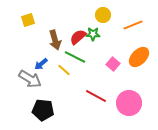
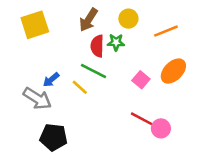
yellow square: (28, 20) -> (35, 25), size x1.6
red semicircle: (78, 37) -> (97, 46), turned -48
brown arrow: (55, 40) -> (89, 20), moved, turned 48
red line: (96, 96) -> (143, 120), moved
pink circle: (129, 103) -> (161, 128), size x0.6

